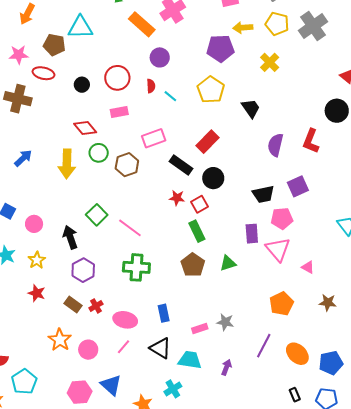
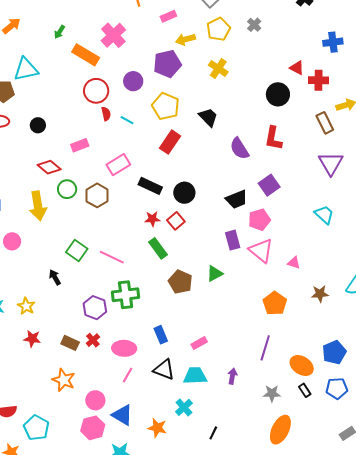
yellow pentagon: (277, 24) -> (218, 29), turned -30
gray cross: (313, 26) -> (254, 25), size x0.5
purple circle: (160, 57) -> (133, 81), moved
red circle: (117, 78) -> (96, 91), moved
black circle: (337, 111) -> (278, 94), moved
red rectangle: (208, 142) -> (170, 142), moved
purple semicircle: (275, 145) -> (239, 149), turned -35
pink circle: (34, 224) -> (12, 241), moved
green rectangle: (197, 231) -> (158, 248), moved
black arrow: (70, 237) -> (55, 277), size x0.7
purple hexagon: (83, 270) -> (95, 308), moved
gray star: (225, 322) -> (272, 393), moved
pink circle: (88, 350) -> (95, 400), moved
orange ellipse: (297, 354) -> (302, 366), moved

